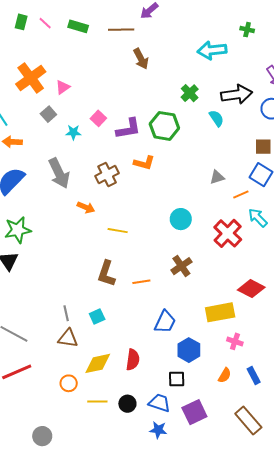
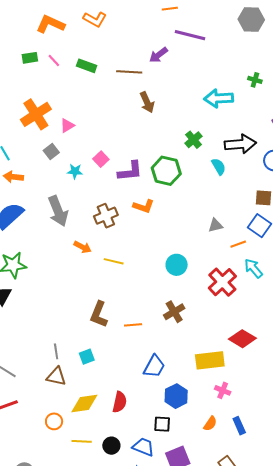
green rectangle: (21, 22) -> (30, 58), turned 63
yellow line: (118, 231) -> (114, 261), moved

